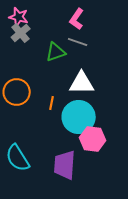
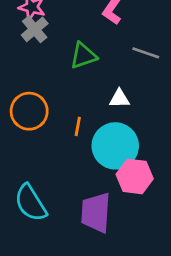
gray line: (78, 42) -> (146, 53), moved
white triangle: (82, 83) -> (119, 99), size x0.6

